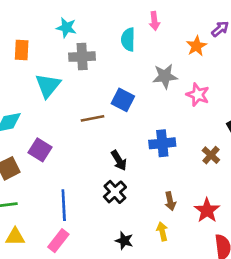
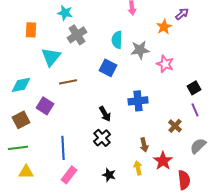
cyan semicircle: (128, 39) -> (117, 40), moved
gray cross: (82, 57) -> (77, 35), turned -30
brown line: (93, 118) -> (68, 82), moved
brown cross: (211, 155) -> (175, 126), moved
red star: (207, 210) -> (163, 161), moved
pink rectangle: (58, 241) -> (69, 175), moved

